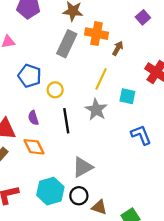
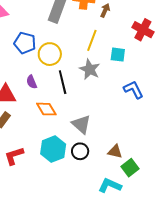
yellow circle: (55, 90) -> (50, 54), size x1.5
orange diamond: (34, 147) -> (46, 109), moved
gray triangle: (82, 167) -> (81, 124), turned -45
brown triangle: (99, 207) -> (115, 152), moved

